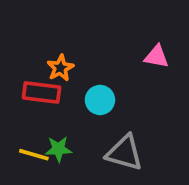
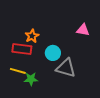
gray triangle: (124, 153) -> (66, 68), moved
yellow line: (34, 155) -> (18, 71), moved

